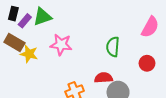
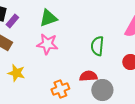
green triangle: (42, 17) -> (48, 18), moved
yellow star: (29, 54) -> (16, 73), moved

